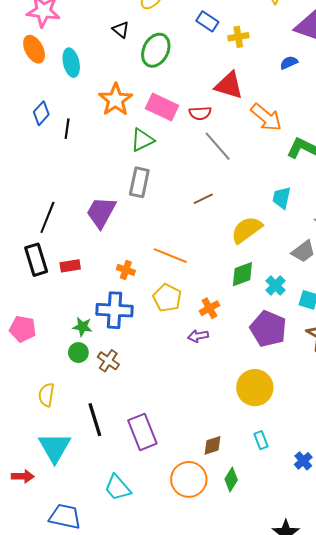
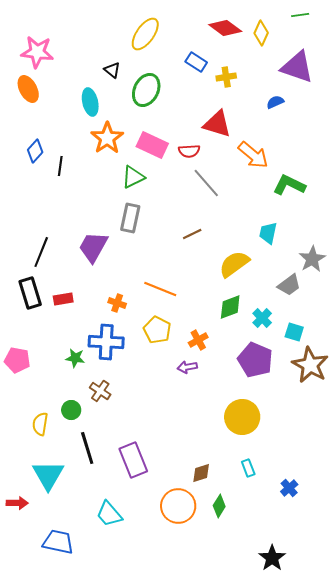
cyan ellipse: (71, 63) -> (90, 102), moved
green circle: (78, 353) -> (71, 410), moved

